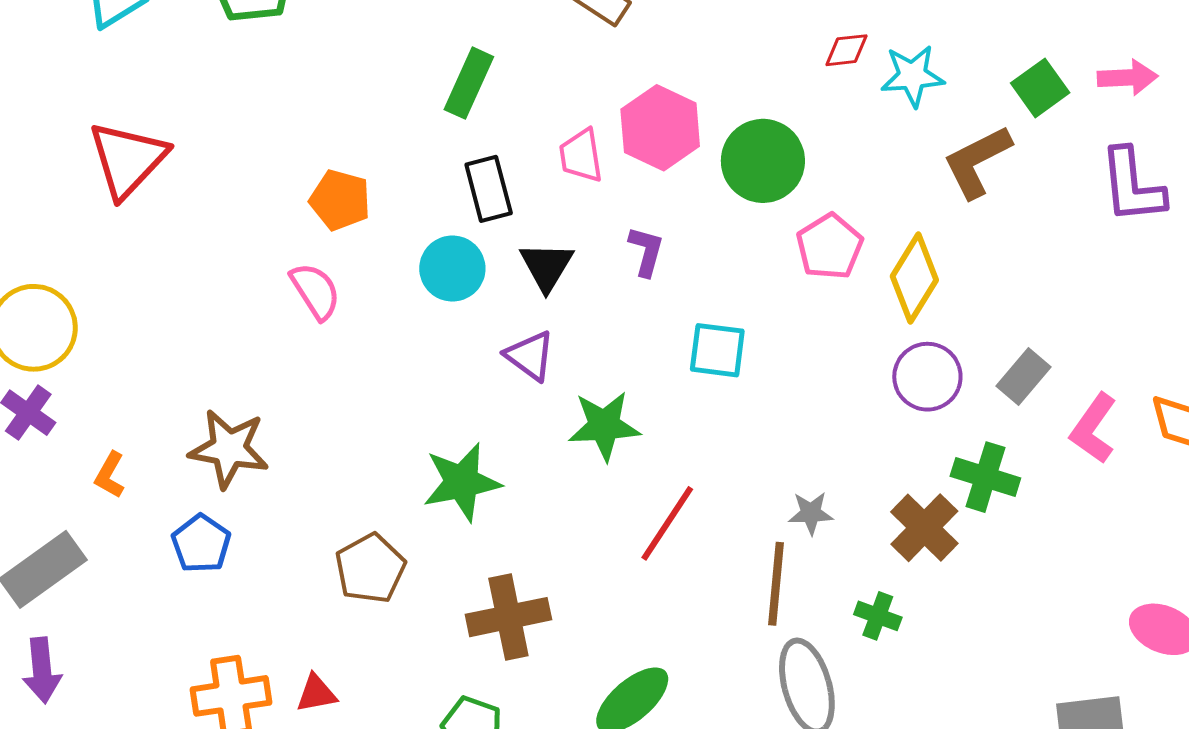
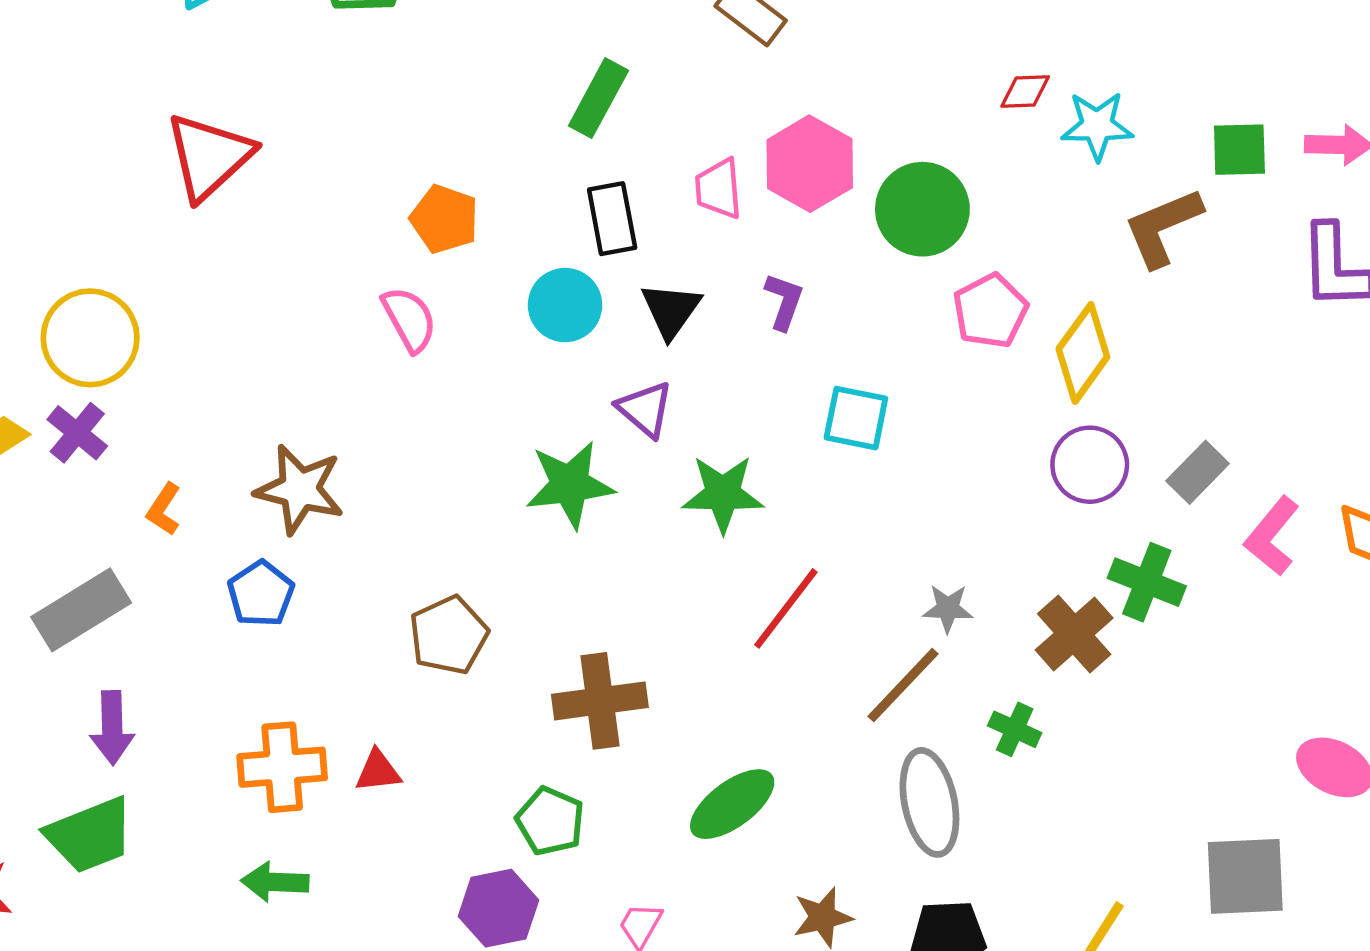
green square: (1040, 88) -> (1239, 150), turned 30
green star: (462, 482) -> (570, 485), moved
brown line: (776, 584) -> (903, 685), turned 34
purple arrow: (42, 670) -> (112, 728), moved

